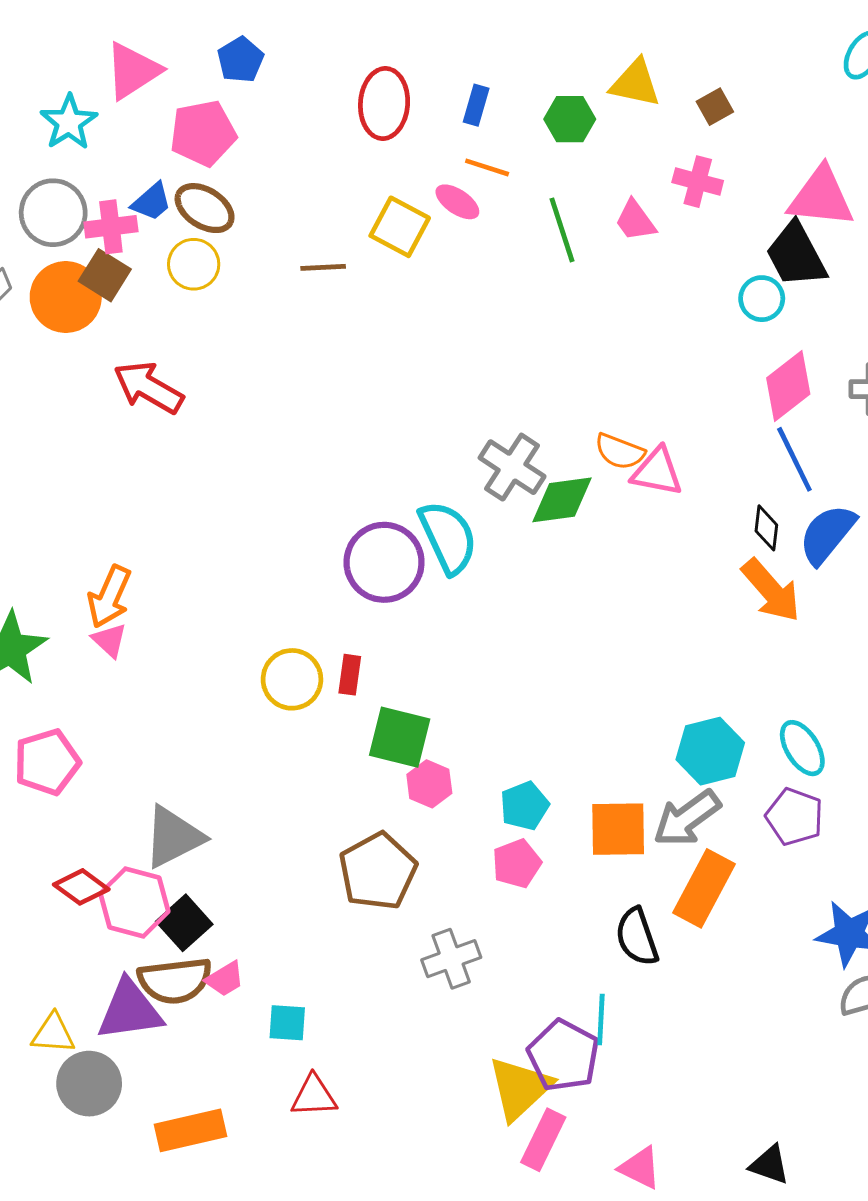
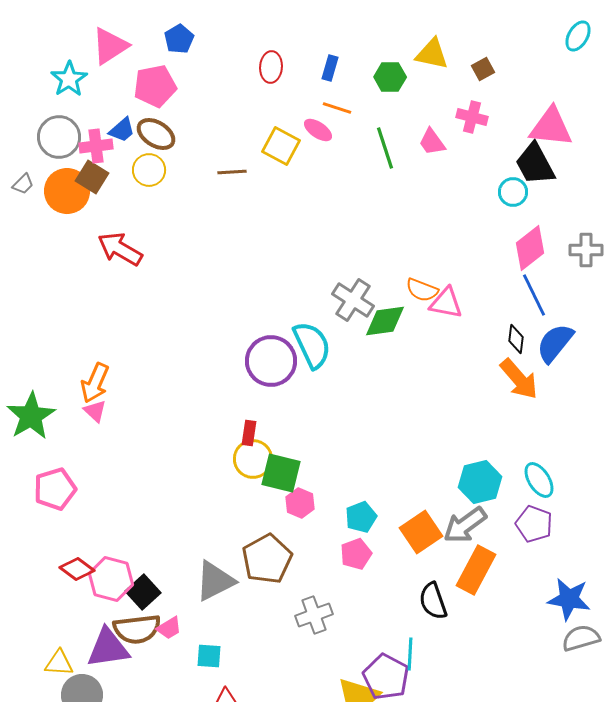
red ellipse: (384, 103) -> (271, 67), size x0.7
yellow circle: (292, 679) -> (253, 459), moved
orange square: (618, 829) -> (421, 532), turned -33
gray triangle: (173, 837) -> (215, 581), moved

